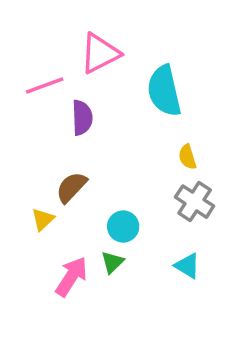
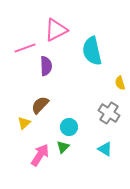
yellow semicircle: (187, 157) -> (120, 83), moved

